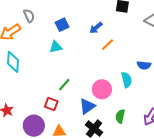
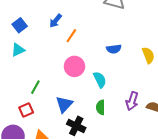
cyan semicircle: (127, 80) -> (100, 80), moved
pink circle: (102, 89) -> (74, 66), moved
red square: (51, 104) -> (26, 110), turned -32

